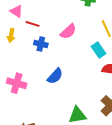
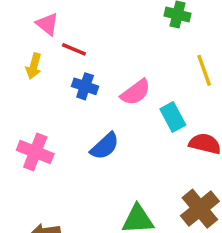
pink semicircle: (68, 31) -> (136, 92), moved
cyan rectangle: (98, 50) -> (173, 117), moved

